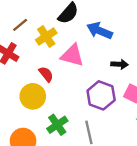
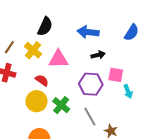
blue arrow: (99, 31) -> (88, 32), moved
green cross: (57, 125) -> (61, 105), moved

